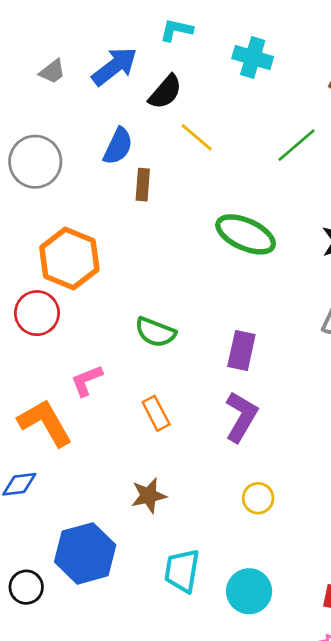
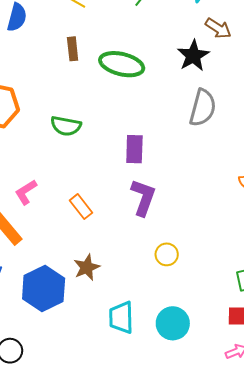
brown rectangle: (143, 185) -> (73, 49), moved
green semicircle: (155, 332) -> (66, 126), moved
blue hexagon: (85, 553) -> (44, 289), moved

